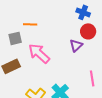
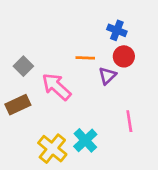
orange line: (30, 24) -> (85, 58), moved
gray square: (15, 38) -> (23, 66), turned -32

